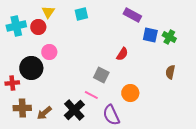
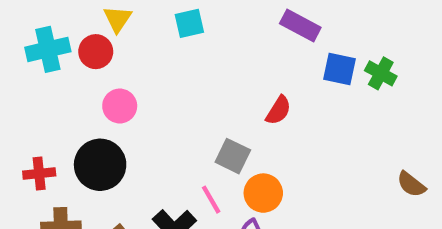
black circle: (31, 68) -> (100, 165), moved
brown semicircle: (170, 72) -> (411, 184), moved, turned -64
orange circle: (130, 93) -> (263, 193), moved
pink line: (91, 95) -> (211, 200), turned 32

